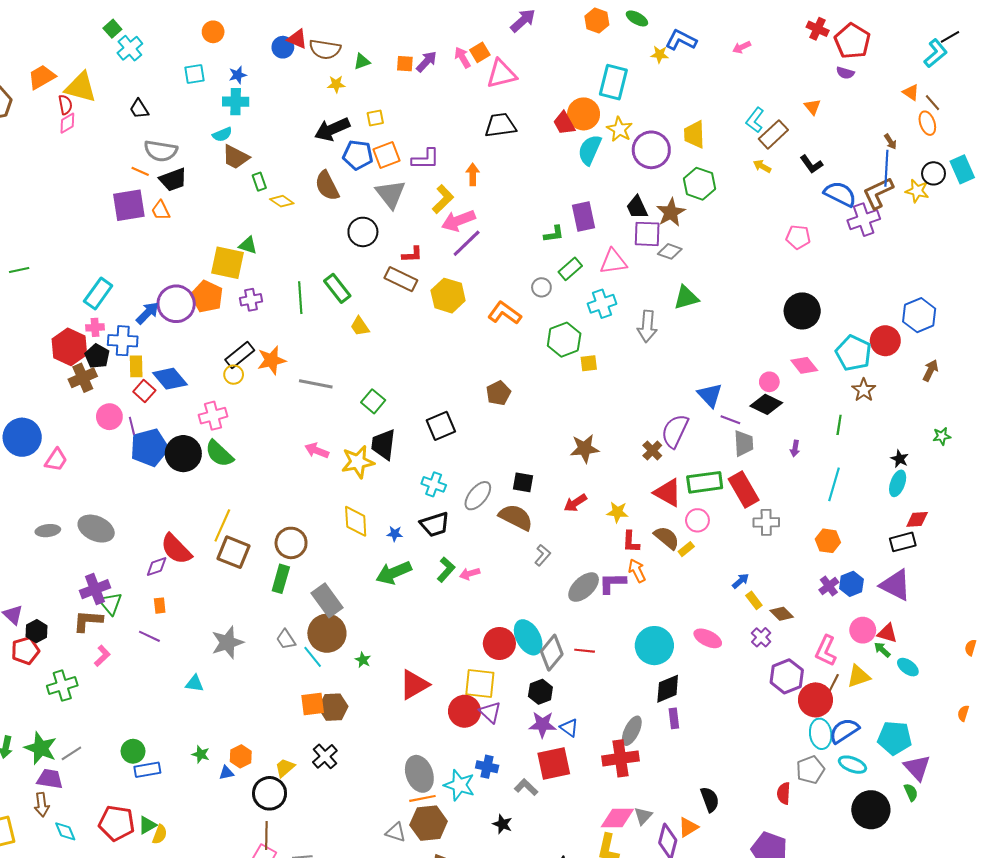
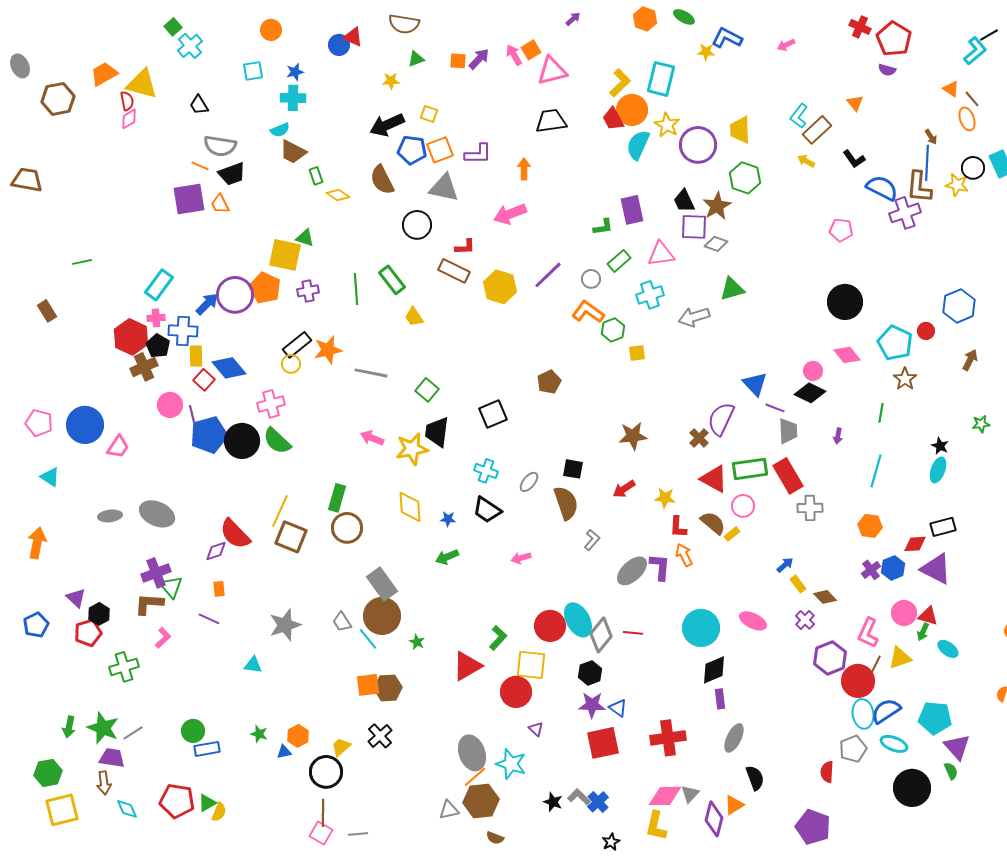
purple arrow: (523, 21) -> (573, 19), size x0.6
brown semicircle: (325, 49) -> (404, 24), moved
yellow square: (375, 118) -> (429, 114), turned 30
brown L-shape: (878, 193) -> (919, 187), turned -60
gray triangle: (391, 194) -> (444, 188), turned -40
yellow L-shape: (443, 199) -> (620, 83), moved
purple line: (467, 243) -> (548, 275), moved
orange L-shape: (505, 313) -> (588, 312), moved
gray arrow: (647, 326) -> (694, 317), turned 68
green hexagon: (564, 340) -> (613, 330), size x0.7
red circle: (885, 341) -> (926, 331), size x0.6
gray ellipse: (478, 496) -> (529, 482), size x0.7
brown semicircle: (516, 517) -> (566, 503), turned 44
red diamond: (917, 519) -> (915, 544), moved
black trapezoid: (435, 524) -> (487, 510), turned 52
green L-shape: (446, 570) -> (498, 638), moved
green arrow: (394, 573) -> (447, 557), size x0.7
green rectangle: (281, 579) -> (337, 498), moved
purple L-shape: (612, 583) -> (660, 567), turned 96
green arrow: (882, 650) -> (923, 632), turned -108
purple triangle: (490, 712) -> (536, 729), moved, size x0.7
gray ellipse: (632, 731) -> (734, 738), moved
blue cross: (487, 767) -> (598, 802), moved, turned 35
gray L-shape: (526, 787) -> (579, 797), moved
orange line: (422, 798) -> (475, 777), turned -30
gray triangle: (396, 832) -> (449, 810), turned -30

